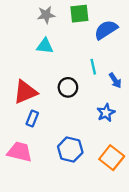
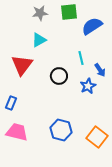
cyan triangle: (45, 46) -> (39, 40), turned -35
red triangle: (25, 92) -> (22, 65), moved, turned -30
blue star: (106, 113) -> (88, 86), moved
blue rectangle: (32, 118) -> (11, 103), moved

